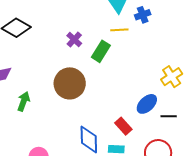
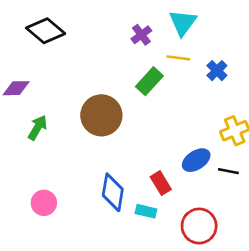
blue cross: (143, 15) -> (217, 71), moved, turned -35
purple cross: (74, 40) -> (141, 35), moved
black line: (169, 116) -> (228, 171), moved

